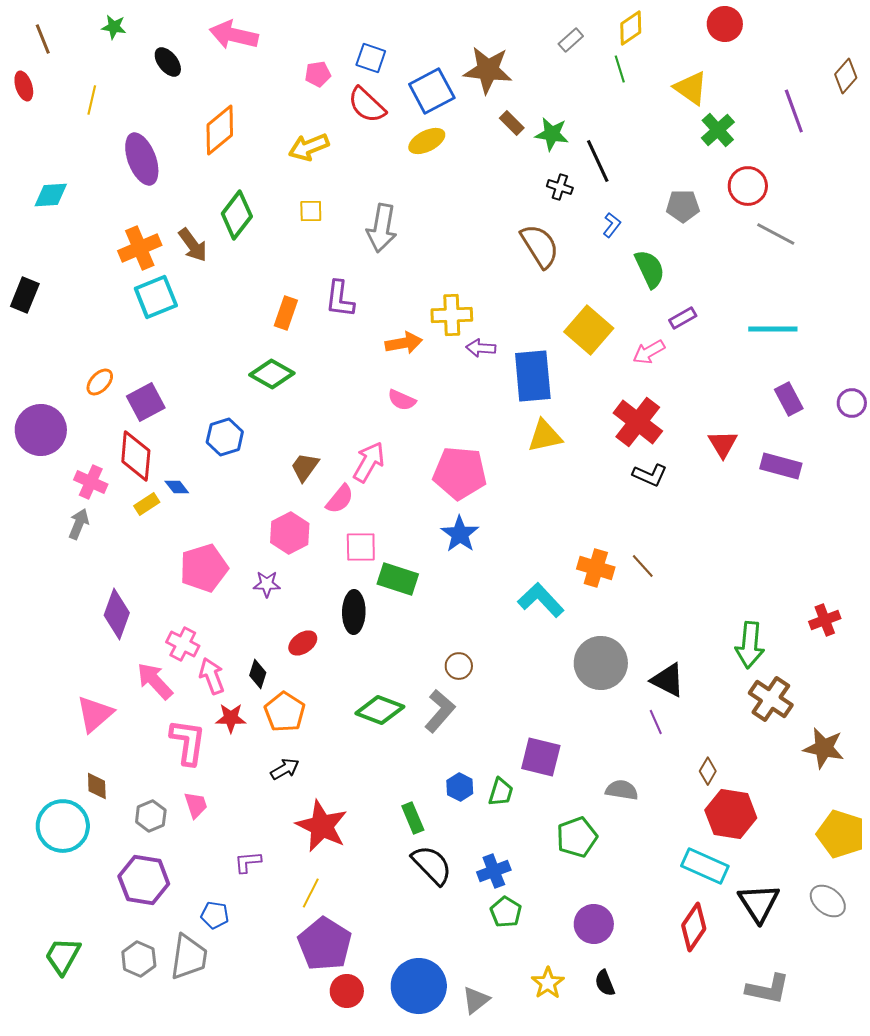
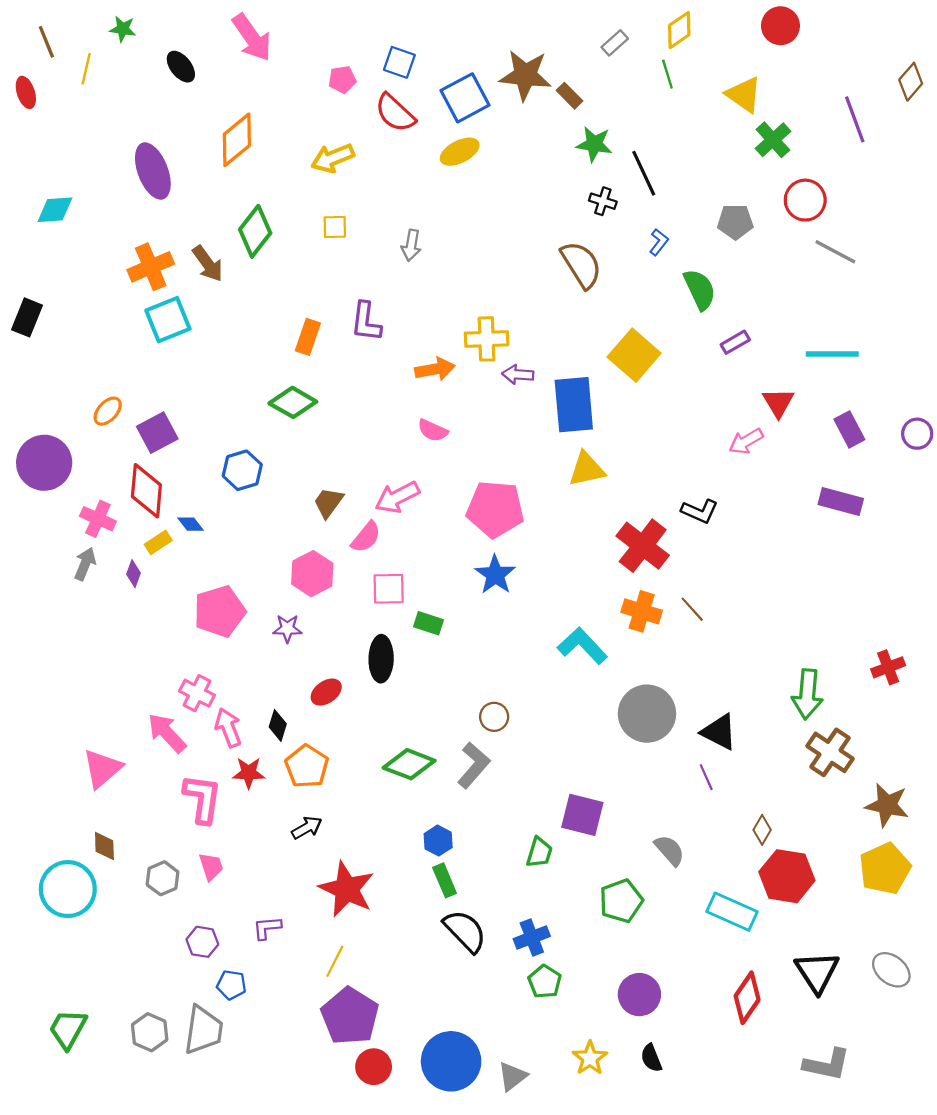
pink arrow: (234, 35) -> (252, 38), turned -138
yellow line: (92, 100) -> (86, 69), moved
brown rectangle: (512, 123) -> (569, 96), moved
gray arrow: (382, 228) -> (411, 245), size x0.6
pink arrow: (649, 352) -> (746, 441), moved
red cross: (638, 422) -> (643, 546), moved
red triangle: (723, 444) -> (778, 402), moved
pink arrow: (369, 462) -> (397, 497), turned -147
green rectangle: (398, 579) -> (428, 623), size x0.7
purple diamond: (117, 614) -> (133, 574), moved, size x0.5
blue hexagon: (460, 787) -> (438, 841), moved
gray semicircle: (622, 790) -> (670, 850), turned 40
yellow pentagon: (841, 834) -> (885, 869), moved, turned 30
cyan rectangle: (705, 866) -> (732, 912), moved
purple hexagon: (144, 880) -> (202, 942), moved, size x0.6

